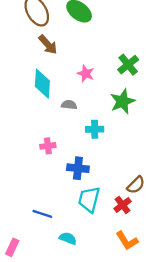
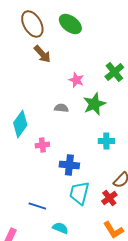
cyan diamond: (42, 84) -> (20, 124), moved, turned 32
green star: (122, 101) -> (94, 104), moved
cyan cross: (95, 129) -> (106, 141), moved

